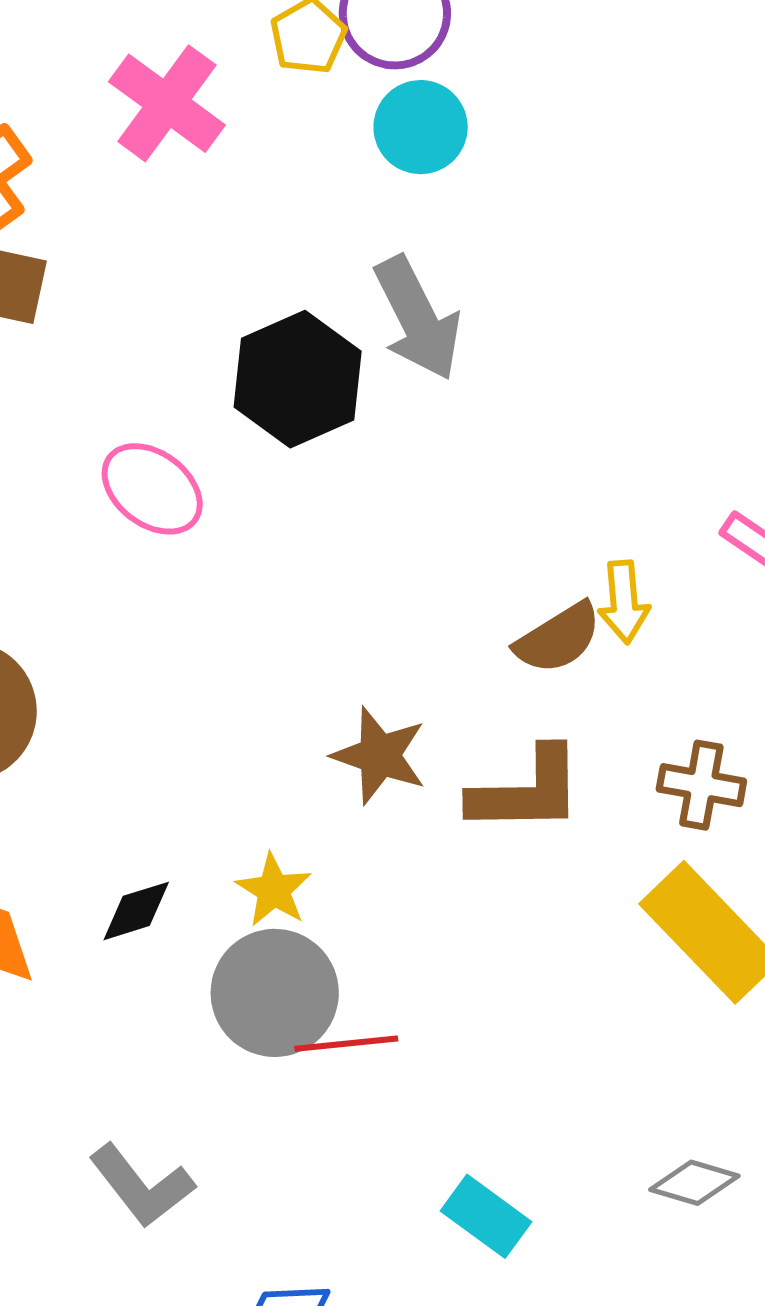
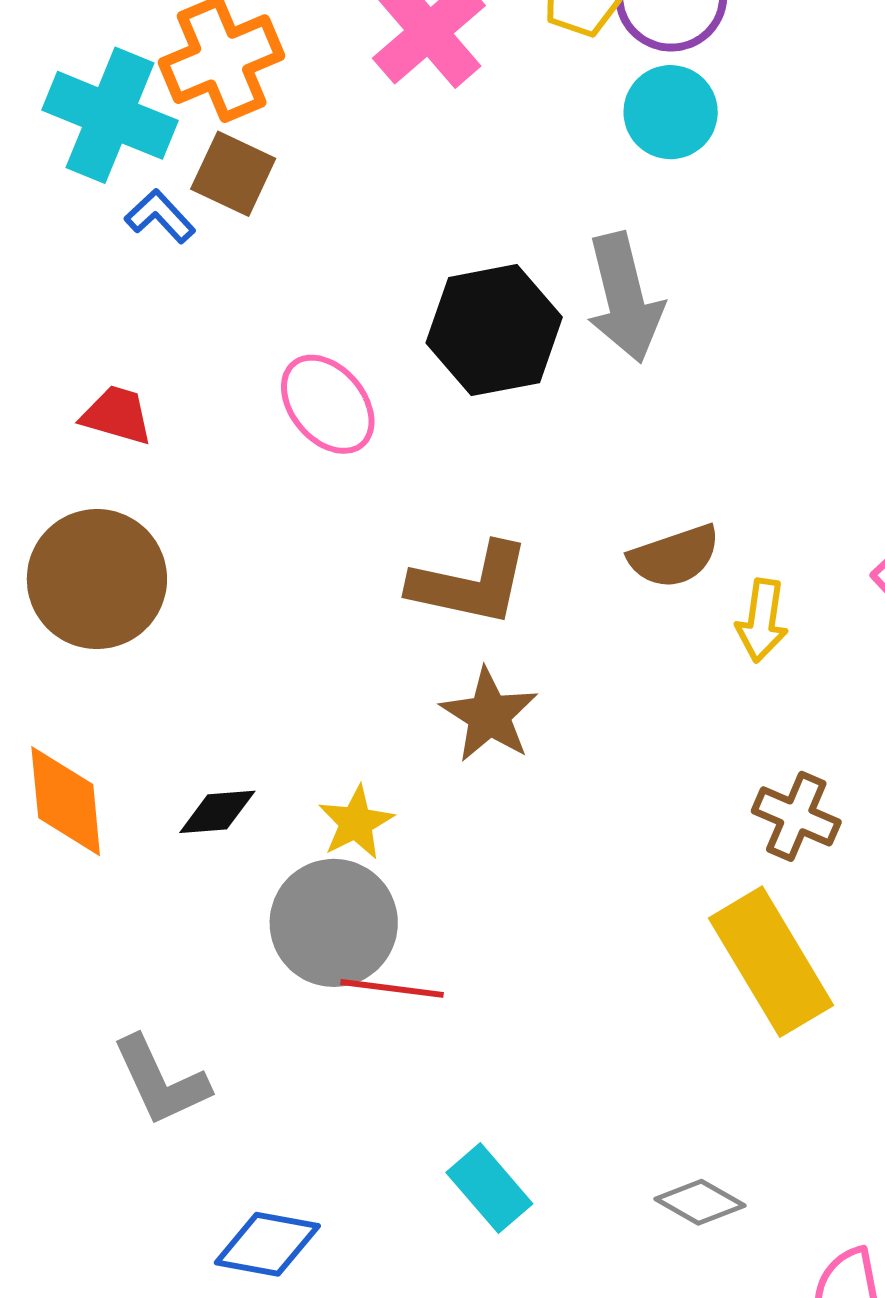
brown semicircle: (558, 638) -> (674, 556), moved
brown L-shape: (527, 791) -> (470, 584), moved

